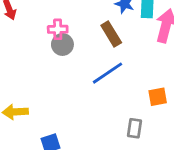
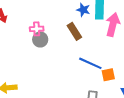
blue line: (107, 73) -> (90, 63), moved, turned 60

